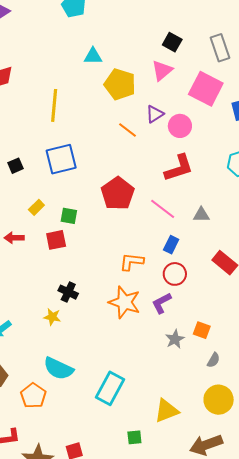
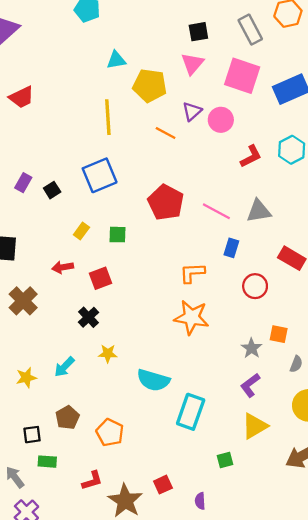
black square: (172, 42) -> (198, 32), turned -30
yellow line: (54, 105) -> (108, 117), moved
red L-shape: (179, 168) -> (251, 156), moved, size x0.7
gray triangle: (201, 215) -> (259, 211), size x1.4
red square: (56, 240) -> (100, 278), moved
red circle: (175, 274) -> (255, 286), moved
black cross: (68, 292) -> (88, 317), moved, turned 30
purple L-shape: (162, 303) -> (250, 385), moved
yellow star: (52, 317) -> (108, 354), moved
cyan semicircle: (58, 369) -> (153, 380), moved

